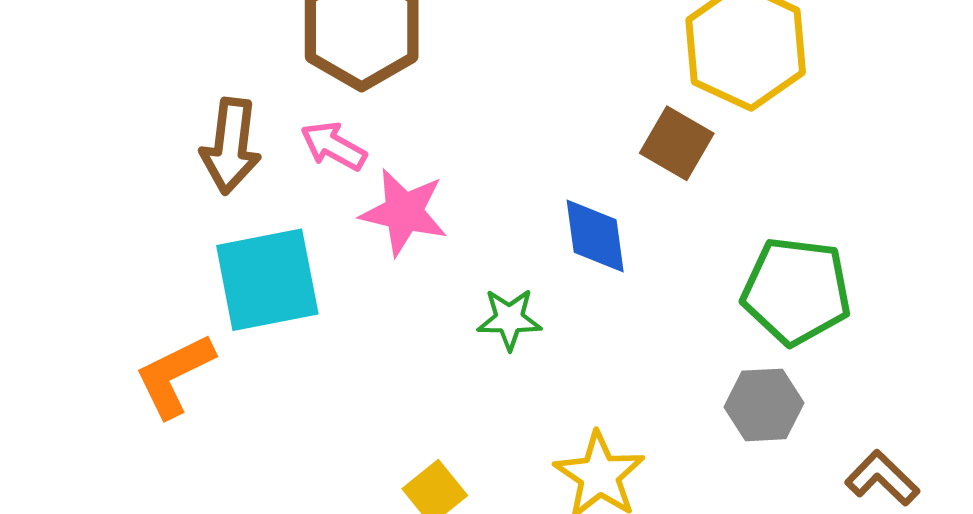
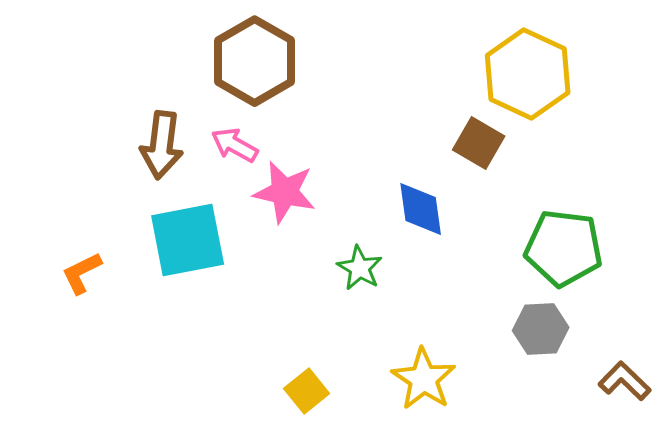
green star: (509, 319) -> (360, 268), turned 30
orange L-shape: (174, 375) -> (82, 273), moved, size x0.7

